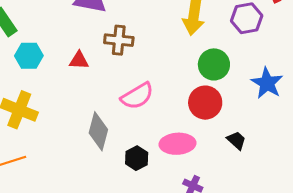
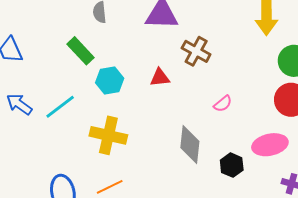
brown cross: (119, 40) -> (196, 51), turned 32
pink semicircle: (137, 96) -> (223, 104), size x0.6

